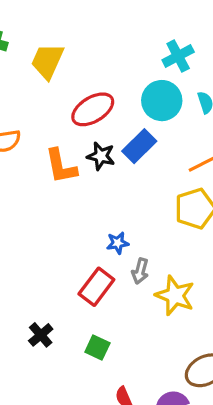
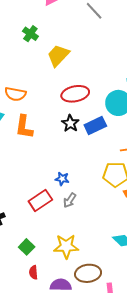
orange L-shape: (61, 166) -> (24, 127), moved
yellow star: (175, 295) -> (66, 246), moved, turned 30
green square: (97, 348) -> (27, 247), moved

